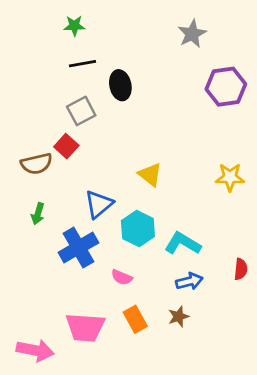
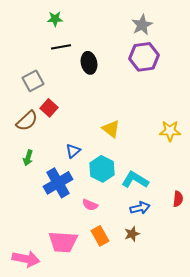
purple hexagon: (226, 87) -> (144, 57), moved
gray square: (81, 111) -> (33, 81), moved
brown semicircle: (37, 164) -> (27, 121), turned -30
blue triangle: (99, 204) -> (73, 151), size x0.7

